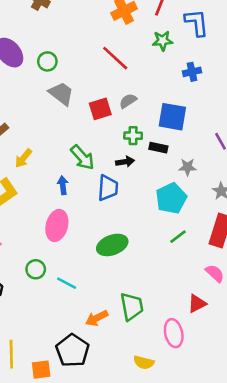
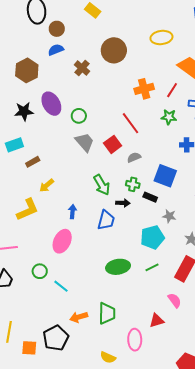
red square: (100, 109) -> (113, 144), moved, turned -30
green arrow: (82, 157) -> (102, 185), moved
green ellipse: (112, 245) -> (118, 267), moved

